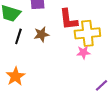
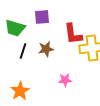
pink star: (83, 52) -> (65, 80), moved

